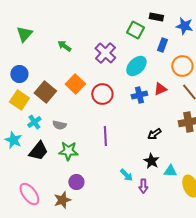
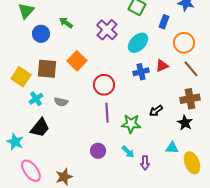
blue circle: (19, 74) -> (41, 34), moved
brown square: (45, 92) -> (47, 69), turned -35
red circle: (102, 94) -> (104, 85), moved
cyan star: (13, 140) -> (15, 142), moved
green star: (68, 151) -> (131, 124), moved
black star: (151, 161) -> (185, 123), moved
purple circle: (76, 182) -> (98, 151), moved

